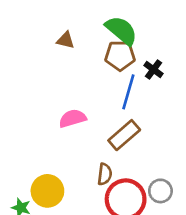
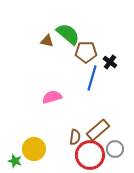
green semicircle: (121, 30) -> (68, 34), moved
brown rectangle: (124, 135) -> (98, 130), moved

